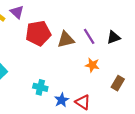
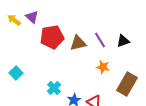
brown rectangle: (118, 83) -> (127, 84), size x1.6
cyan cross: (40, 87) -> (54, 88), turned 32

